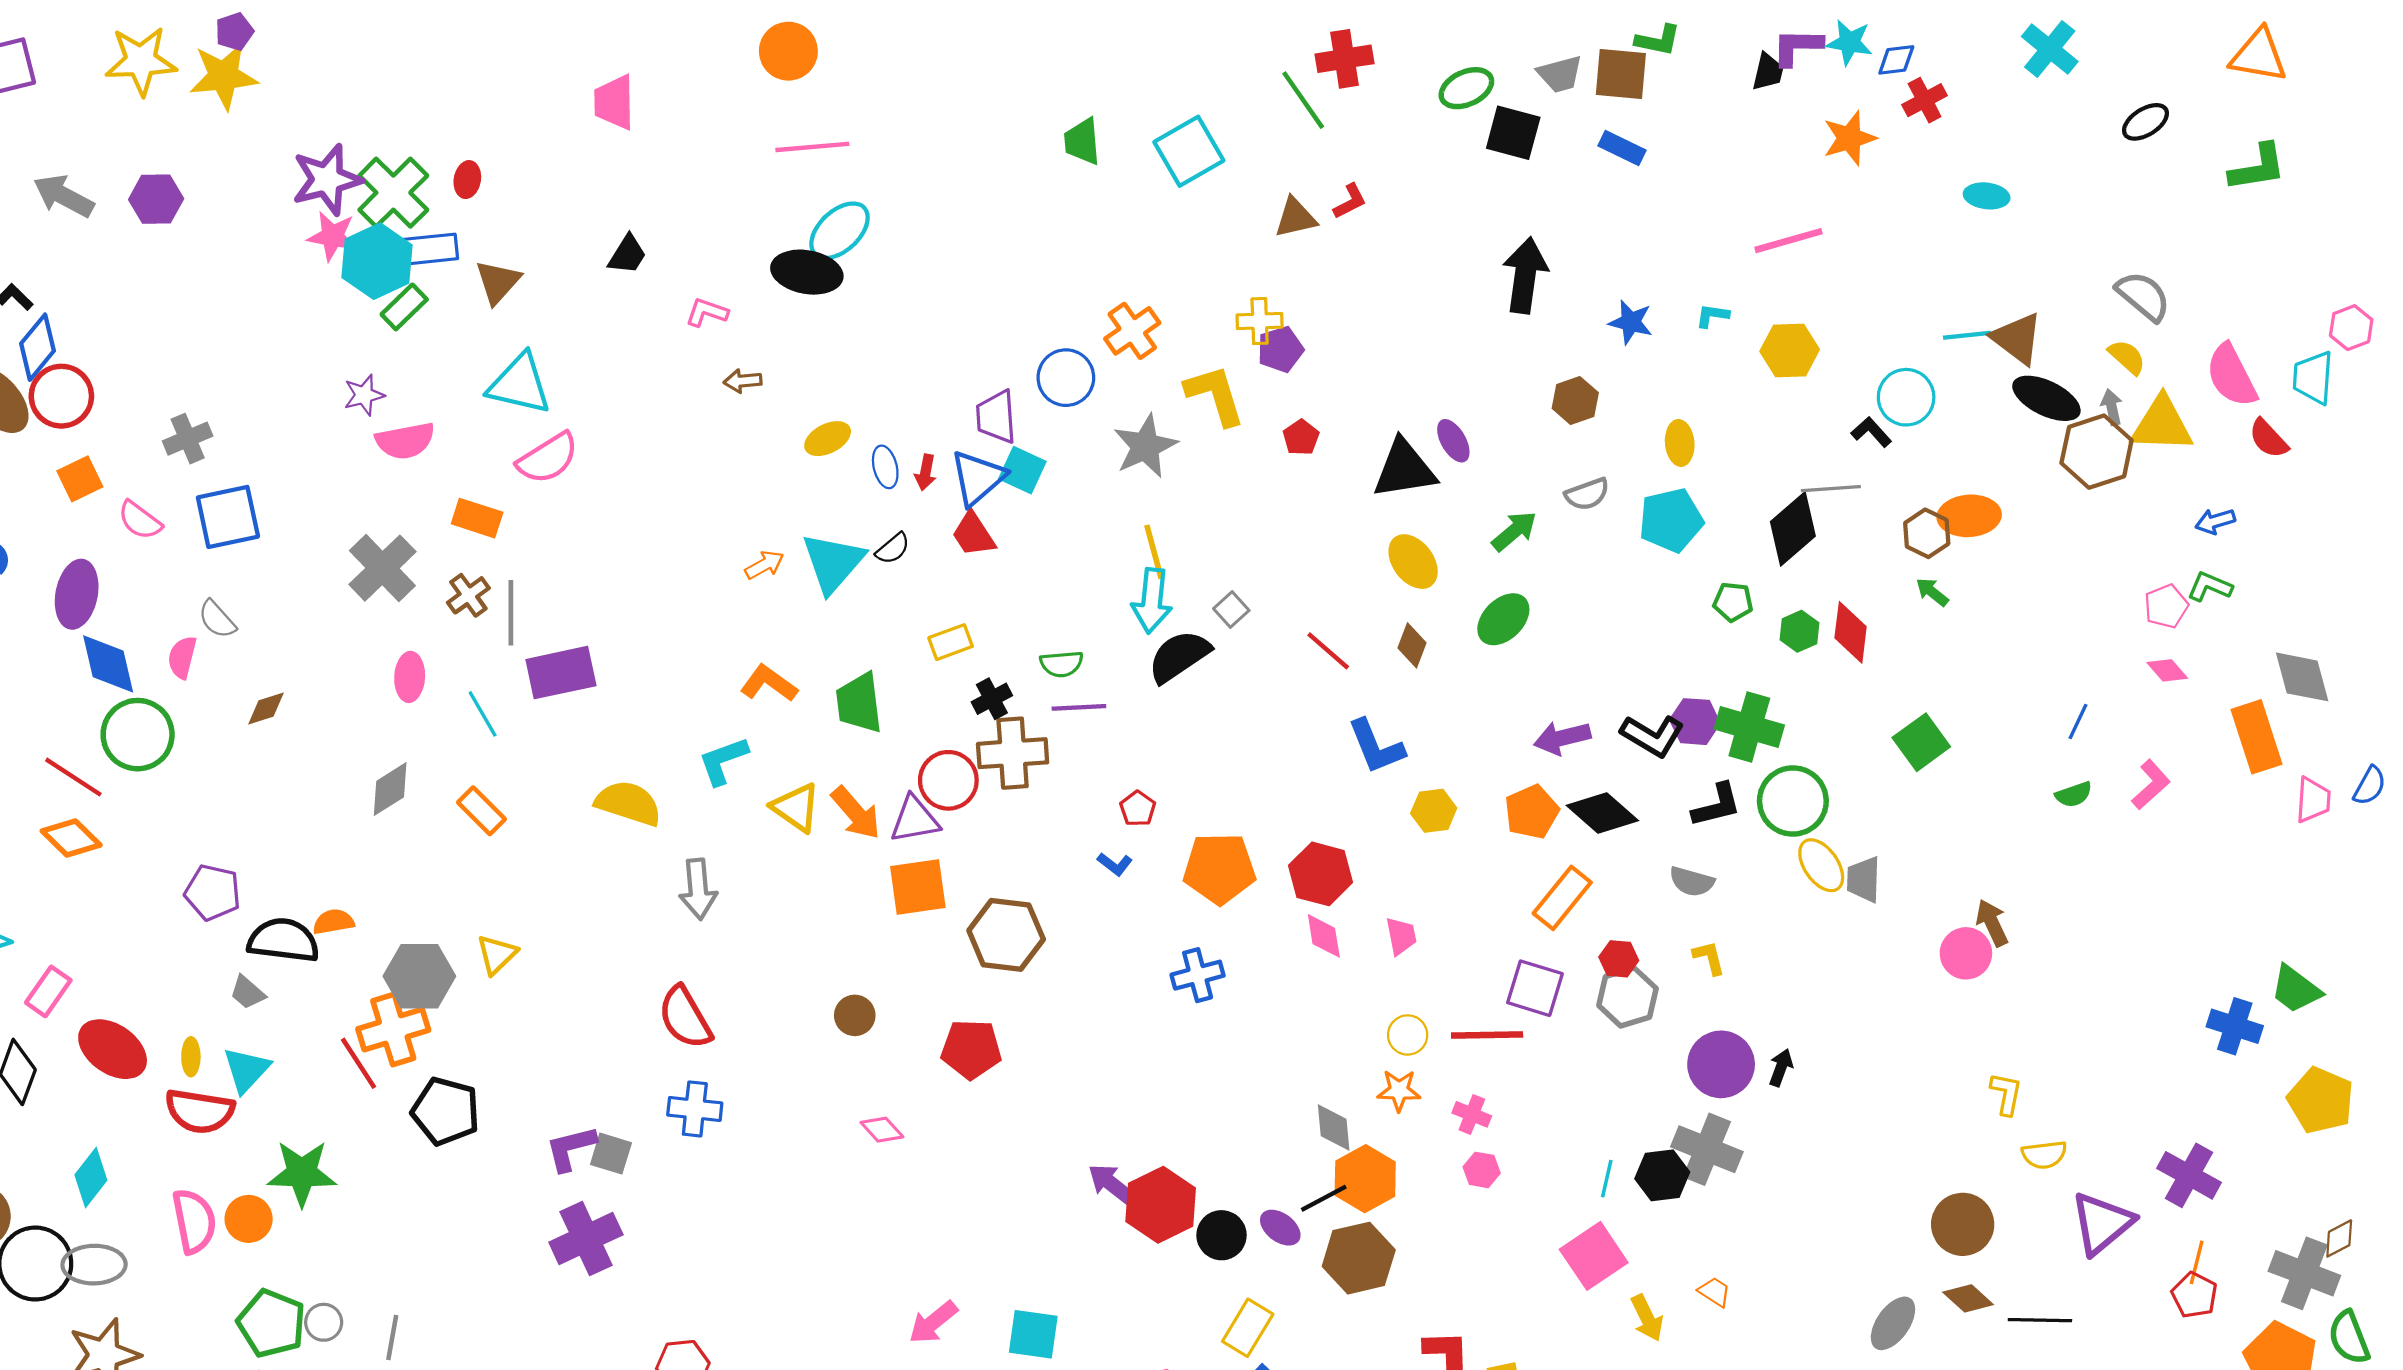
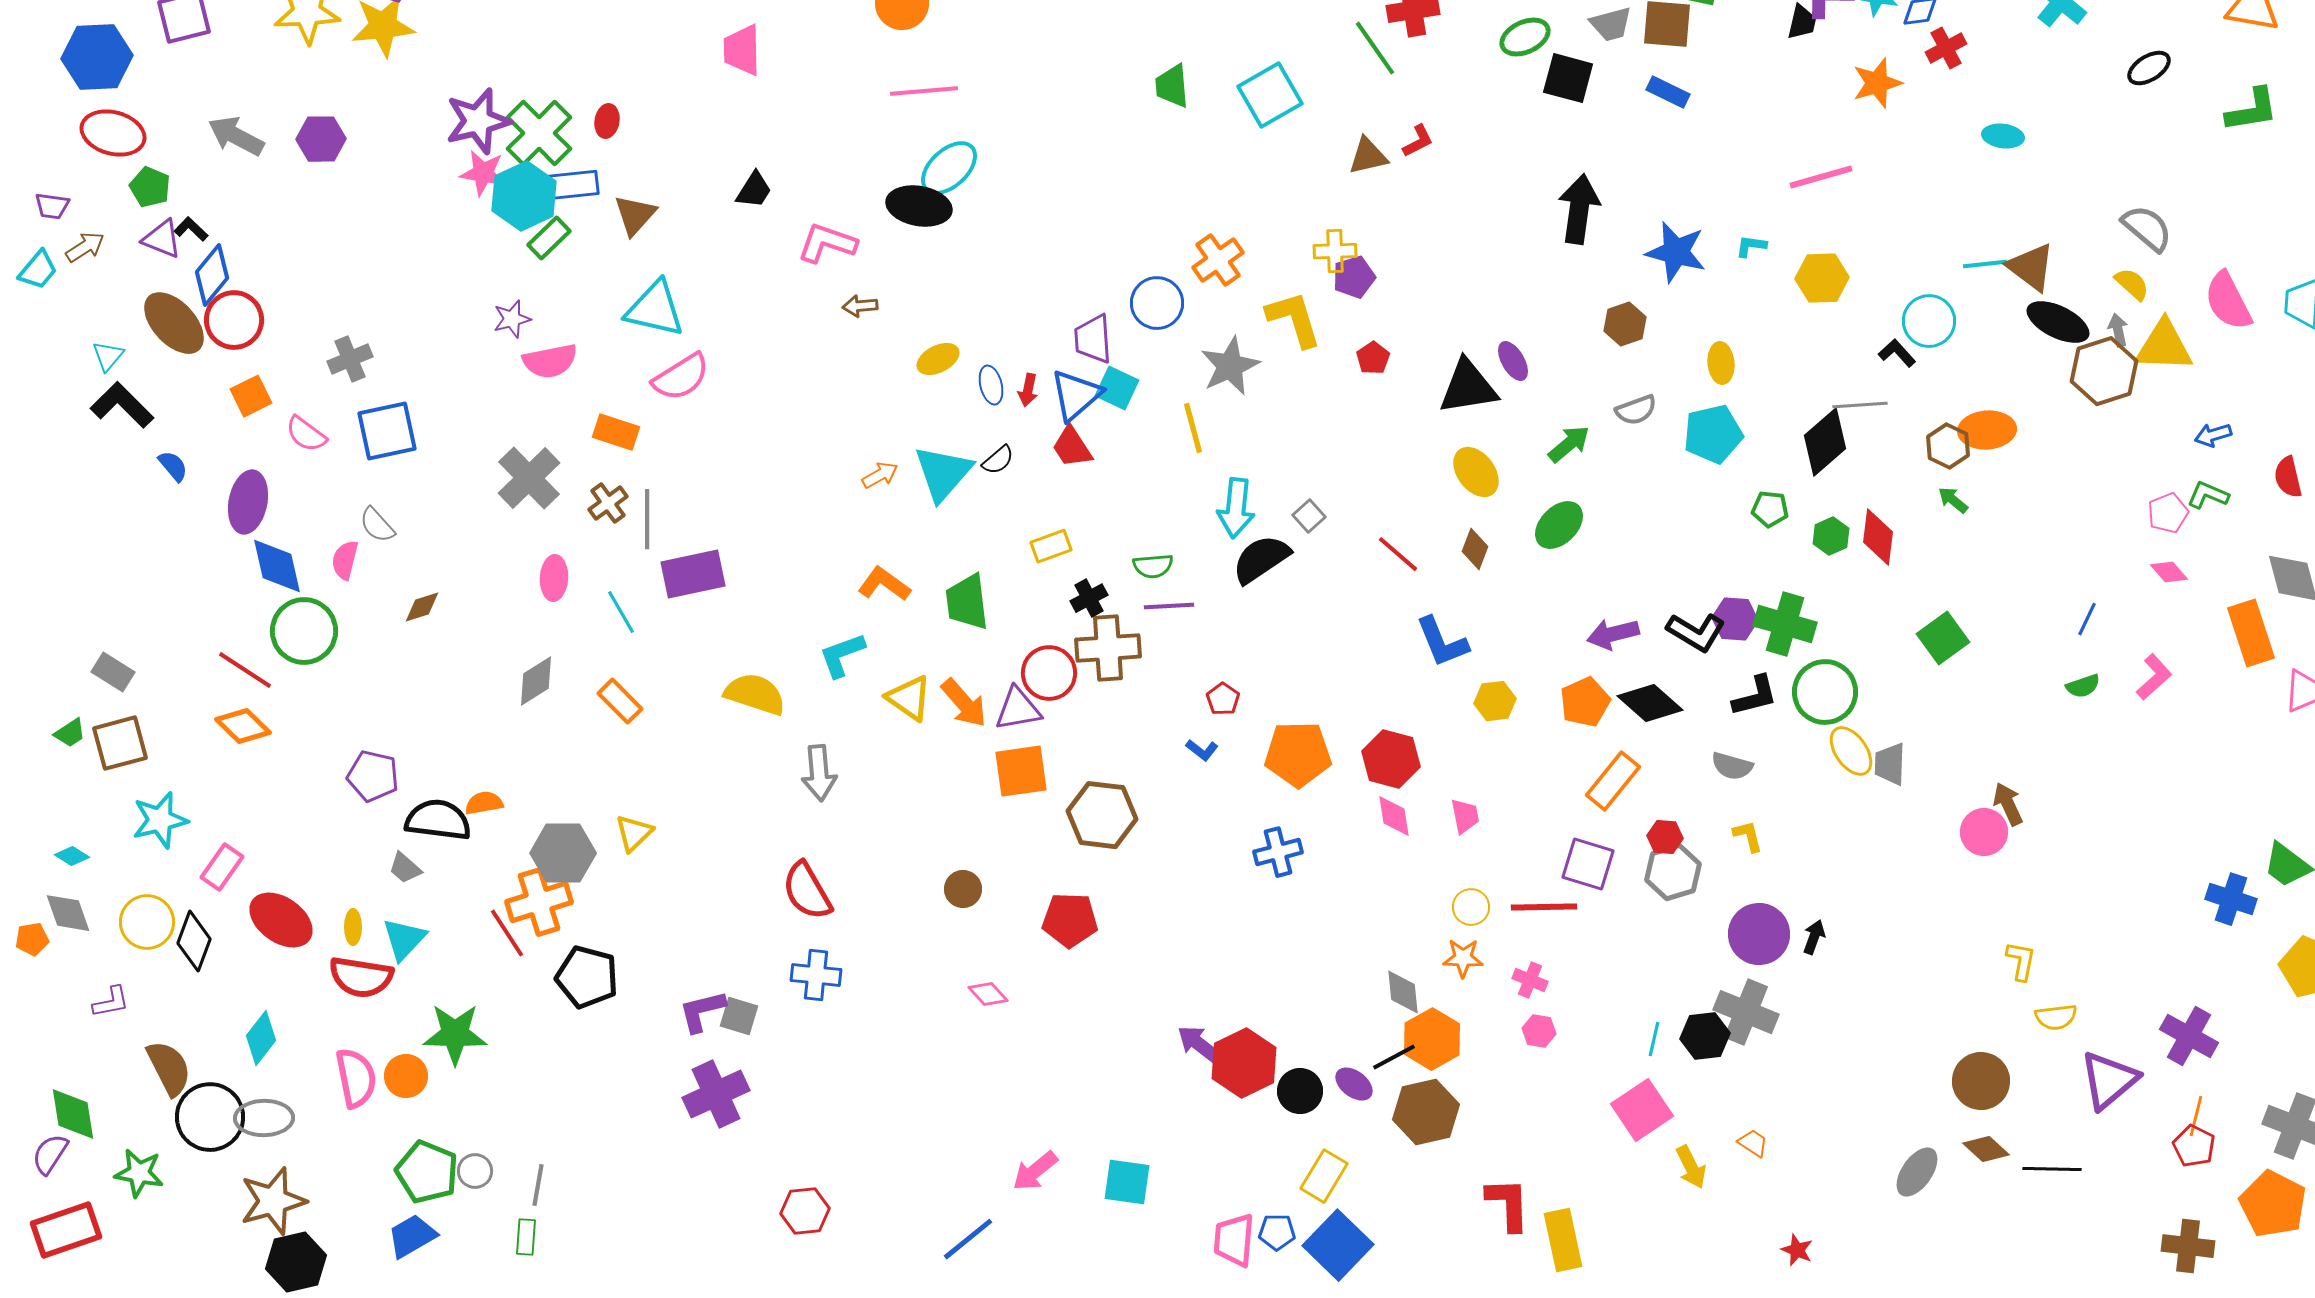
pink L-shape: (707, 312) -> (827, 243), size x1.5
blue star: (1631, 322) -> (1676, 252), size x1.5
red semicircle: (2268, 439) -> (2288, 477), moved, turned 30
yellow line: (1154, 552) -> (1193, 428), moved

